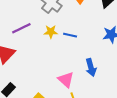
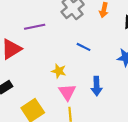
yellow star: (51, 32) -> (59, 71), moved

